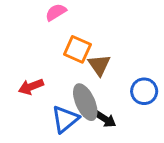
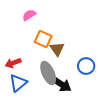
blue triangle: (65, 119) -> (18, 83), moved
black arrow: (105, 119) -> (61, 84), size x1.5

